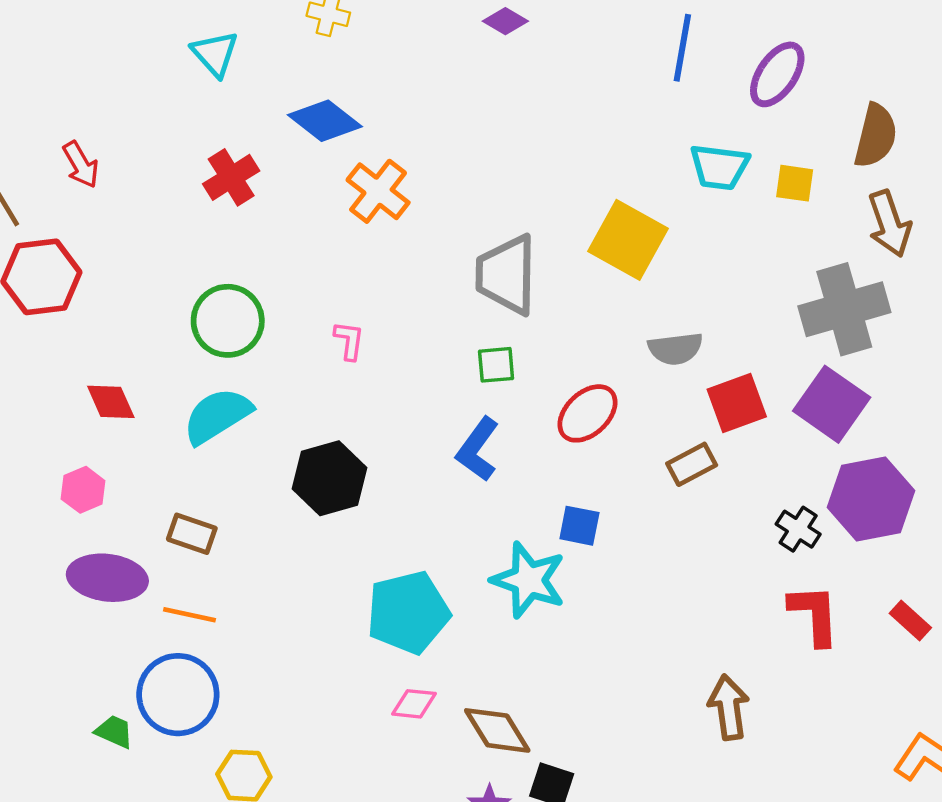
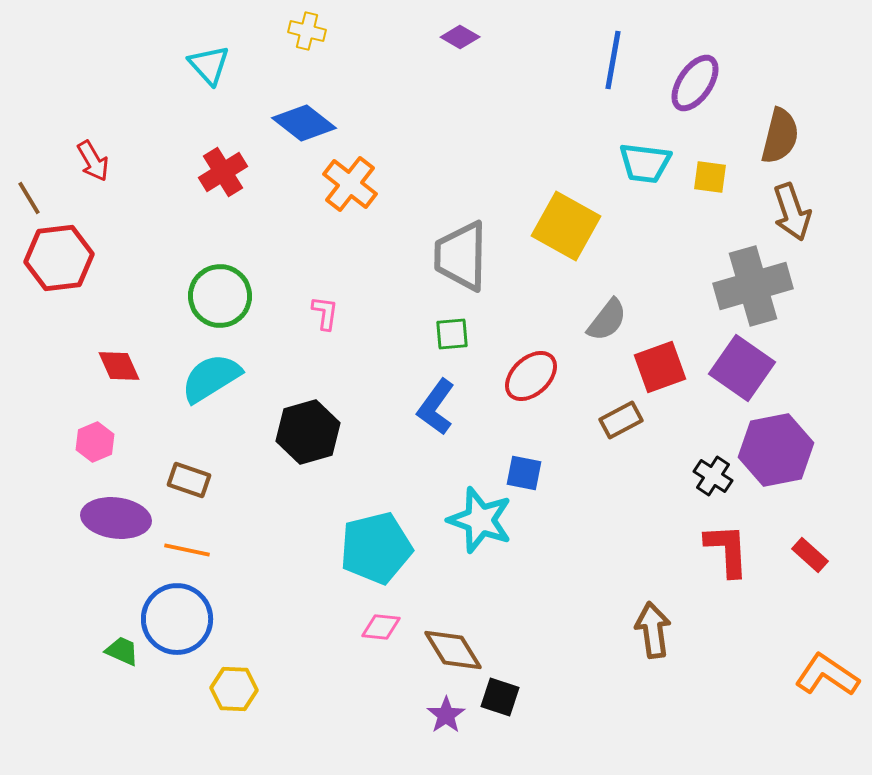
gray semicircle: (675, 349) -> (607, 320), turned -45

